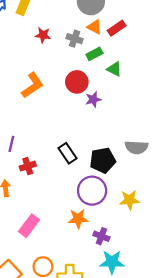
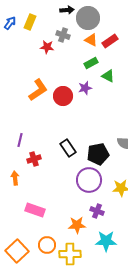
gray cross: (75, 39) -> (63, 35), moved
red circle: (77, 82) -> (63, 96), moved
purple star: (93, 99) -> (85, 88), moved
orange star: (78, 219) -> (77, 225), moved
pink rectangle: (29, 226) -> (35, 210), turned 72
purple cross: (101, 236) -> (97, 211), moved

